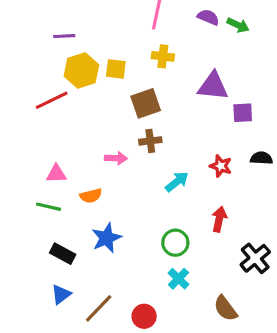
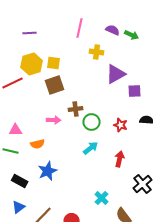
purple line: (64, 36) -> (30, 33), moved
yellow cross: (163, 56) -> (97, 52), moved
purple triangle: (213, 86) -> (116, 74), turned -35
brown square: (146, 103) -> (55, 85), moved
cyan arrow: (177, 182) -> (91, 148), moved
green circle: (175, 243) -> (92, 122), moved
cyan cross: (178, 279) -> (102, 198), moved

